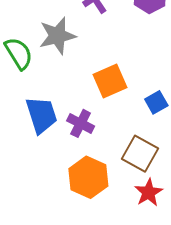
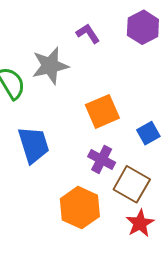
purple cross: (81, 123) -> (102, 159), moved

